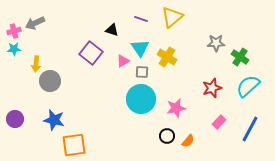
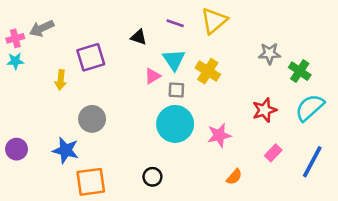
purple square: (91, 53) -> (91, 57), moved, turned 35
yellow arrow: (36, 64) -> (61, 80), moved
gray circle: (50, 81) -> (92, 119), moved
black circle: (167, 136) -> (152, 177), moved

